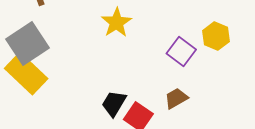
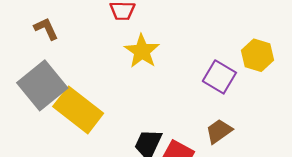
yellow rectangle: (26, 73) -> (78, 110), moved

